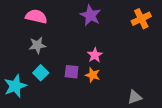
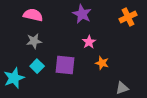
pink star: (95, 55) -> (89, 42), moved
purple square: (72, 72) -> (65, 65), size x1.5
orange star: (93, 75) -> (102, 63), moved

